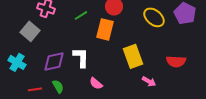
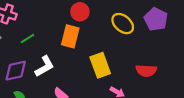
green line: (81, 15) -> (27, 39), moved
white L-shape: (81, 57) -> (45, 66), turned 60

